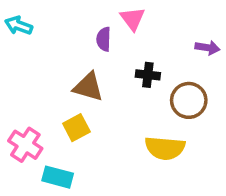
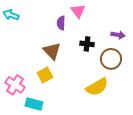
purple arrow: (207, 48) -> (118, 35), moved
brown triangle: (88, 87) -> (52, 51), turned 30
yellow semicircle: (165, 148) -> (97, 87), turned -35

